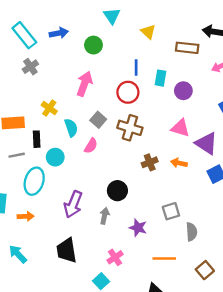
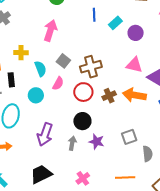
cyan rectangle: (160, 78) -> (115, 23), turned 40
red circle: (128, 92) -> (83, 92), moved
yellow cross: (49, 108) -> (21, 53), turned -32
brown cross: (130, 128) -> (91, 67), turned -30
cyan circle: (55, 157) -> (36, 95), moved
orange arrow: (179, 163) -> (134, 95), size x1.6
purple star: (138, 228) -> (97, 142), moved
black trapezoid: (67, 250) -> (41, 174), turned 75

